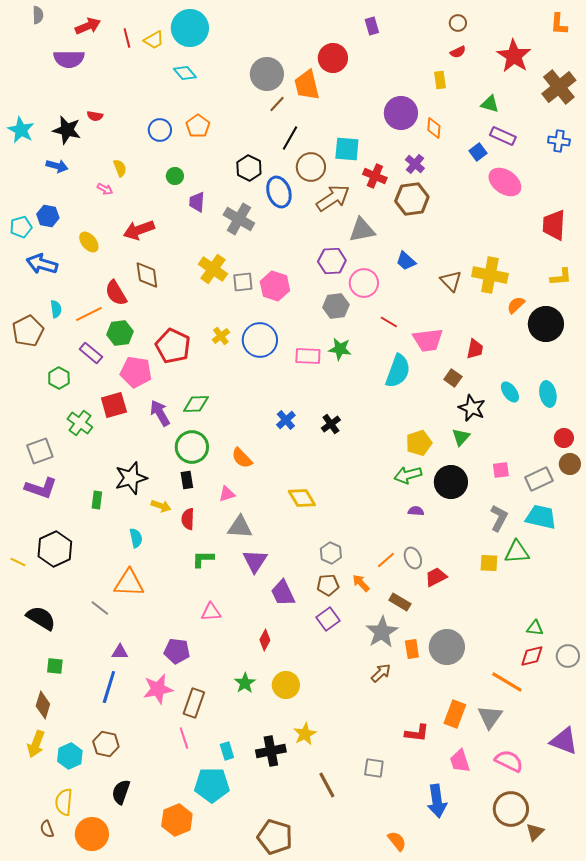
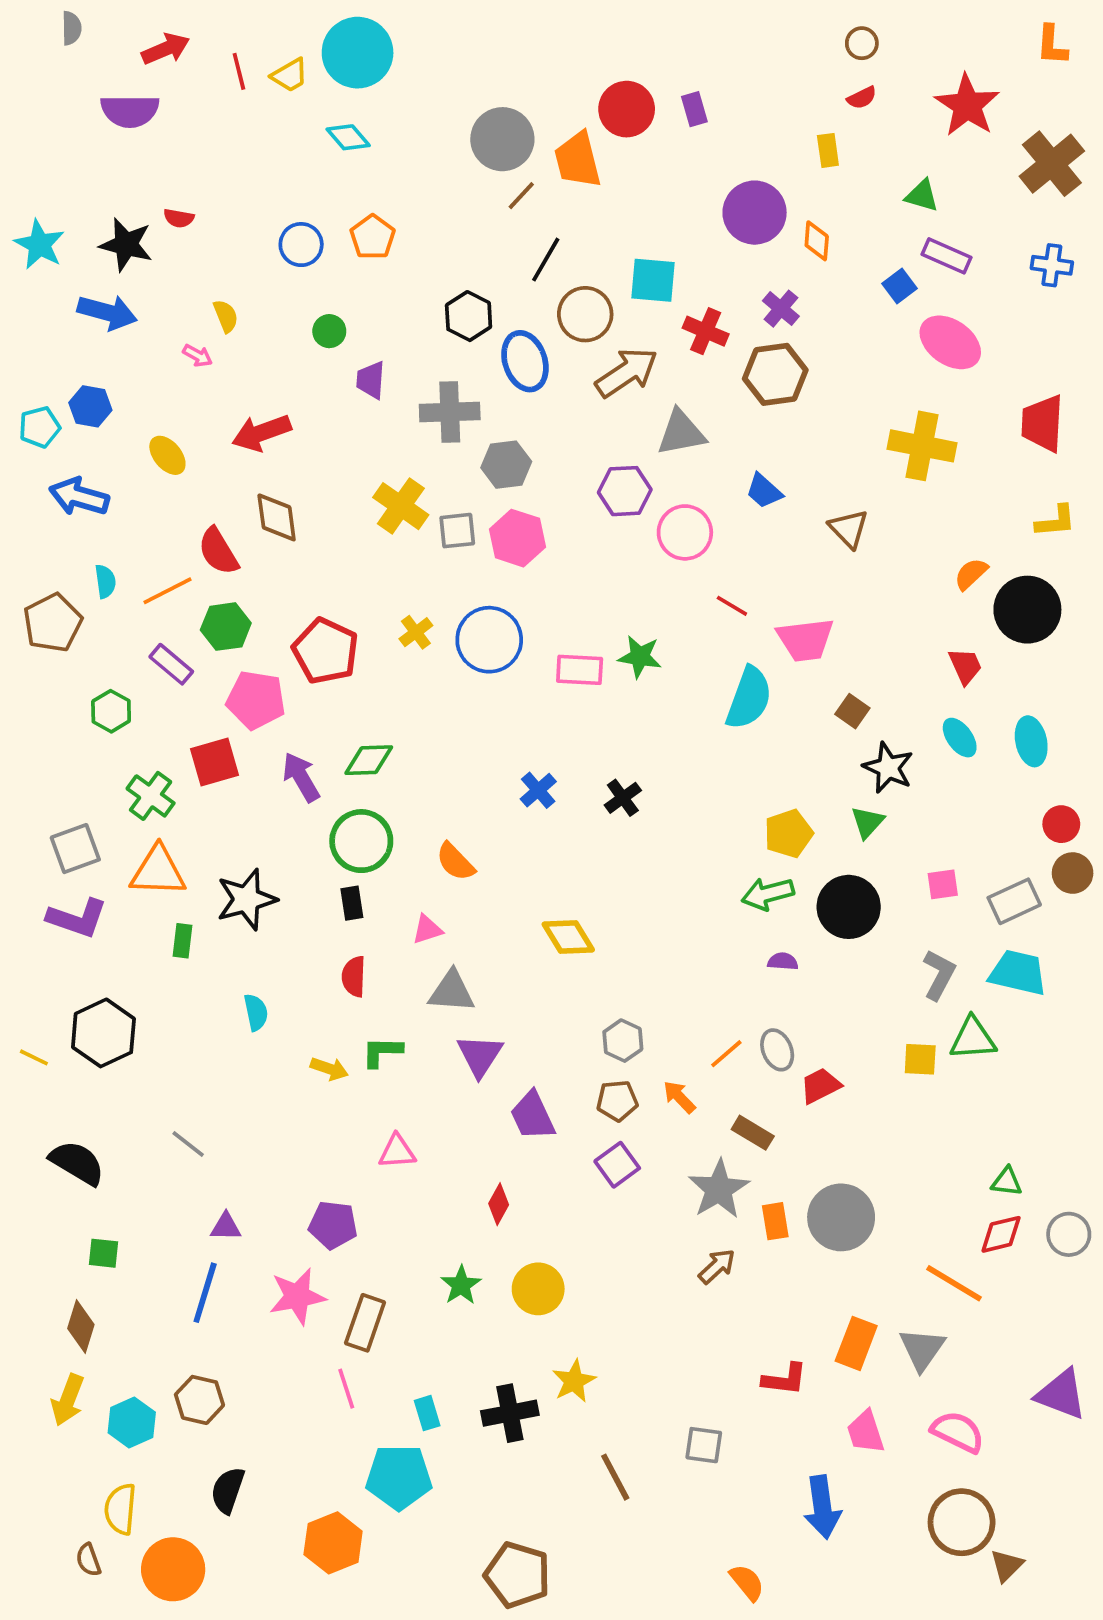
purple rectangle: (372, 26) -> (694, 109), moved
blue arrow: (57, 166) -> (107, 312), size x1.4
gray cross: (239, 219) -> (450, 412), turned -32
yellow cross: (490, 275) -> (922, 446), moved
gray hexagon: (336, 306) -> (506, 465), moved
red trapezoid: (475, 349) -> (965, 666), moved, turned -35
yellow arrow: (161, 506) -> (329, 1069), moved
orange triangle: (129, 583) -> (158, 871), moved

